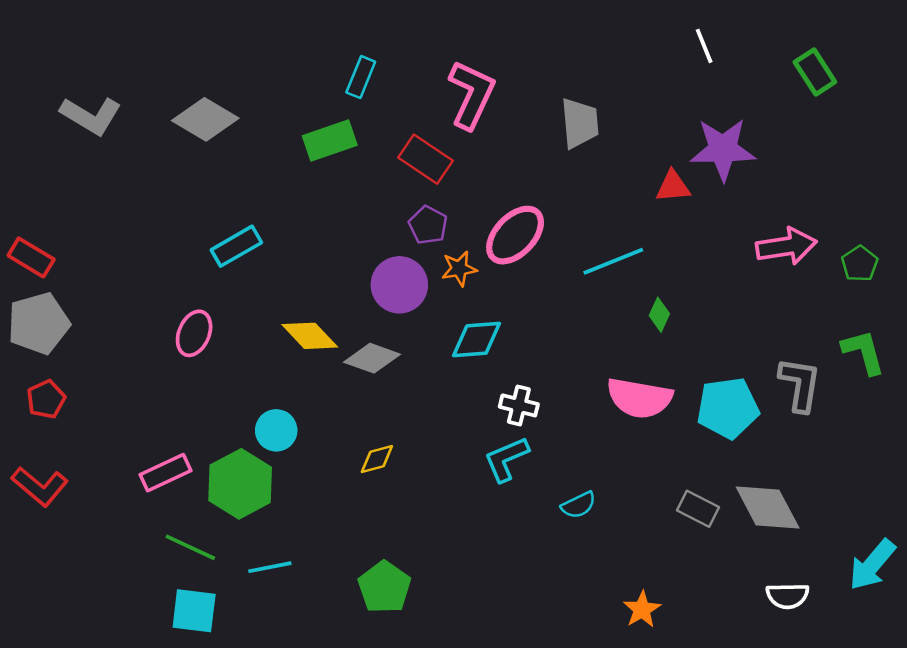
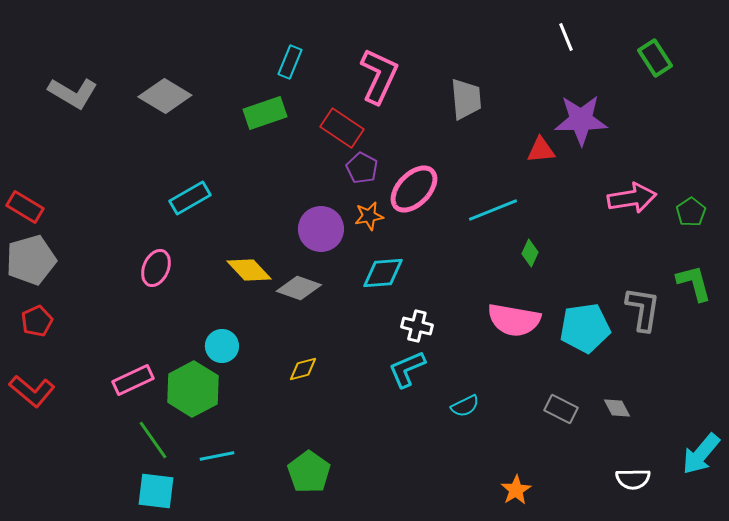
purple pentagon: (428, 225) -> (362, 168), moved
gray diamond: (768, 508) -> (617, 408), size x0.5
green line: (190, 547) -> (153, 440), turned 30

